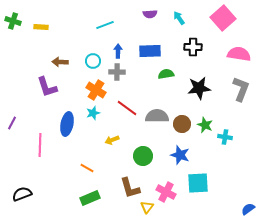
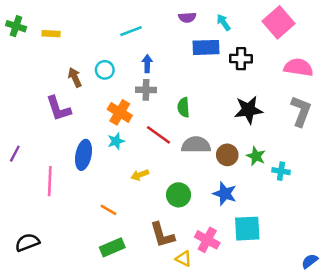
blue rectangle: (150, 51) -> (206, 47), moved
cyan circle: (93, 61) -> (105, 70), moved
brown arrow: (60, 62) -> (75, 77), turned 63
green semicircle: (166, 74) -> (183, 107), moved, turned -84
yellow triangle: (147, 207) -> (183, 259), turned -40

